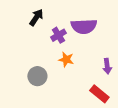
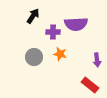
purple cross: (58, 35) -> (53, 32), turned 32
gray circle: (37, 76) -> (34, 57), moved

